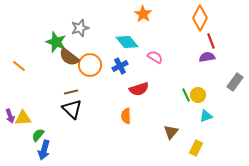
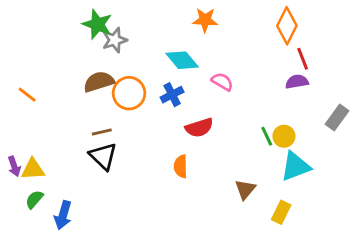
orange star: (143, 14) -> (205, 20), turned -30
green star: (56, 42) -> (97, 24), moved
brown semicircle: (69, 57) -> (99, 82), turned 125
cyan triangle: (206, 116) -> (295, 166), size x1.6
green semicircle: (38, 135) -> (34, 199), moved

